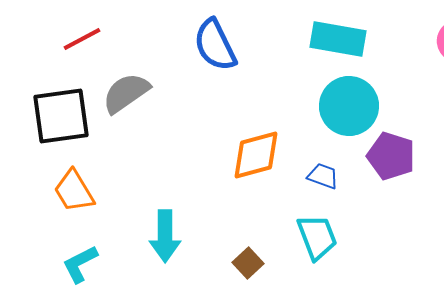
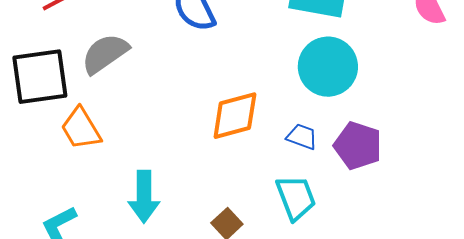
purple pentagon: (391, 156) -> (358, 146), moved
orange trapezoid: (74, 191) -> (81, 129), moved

